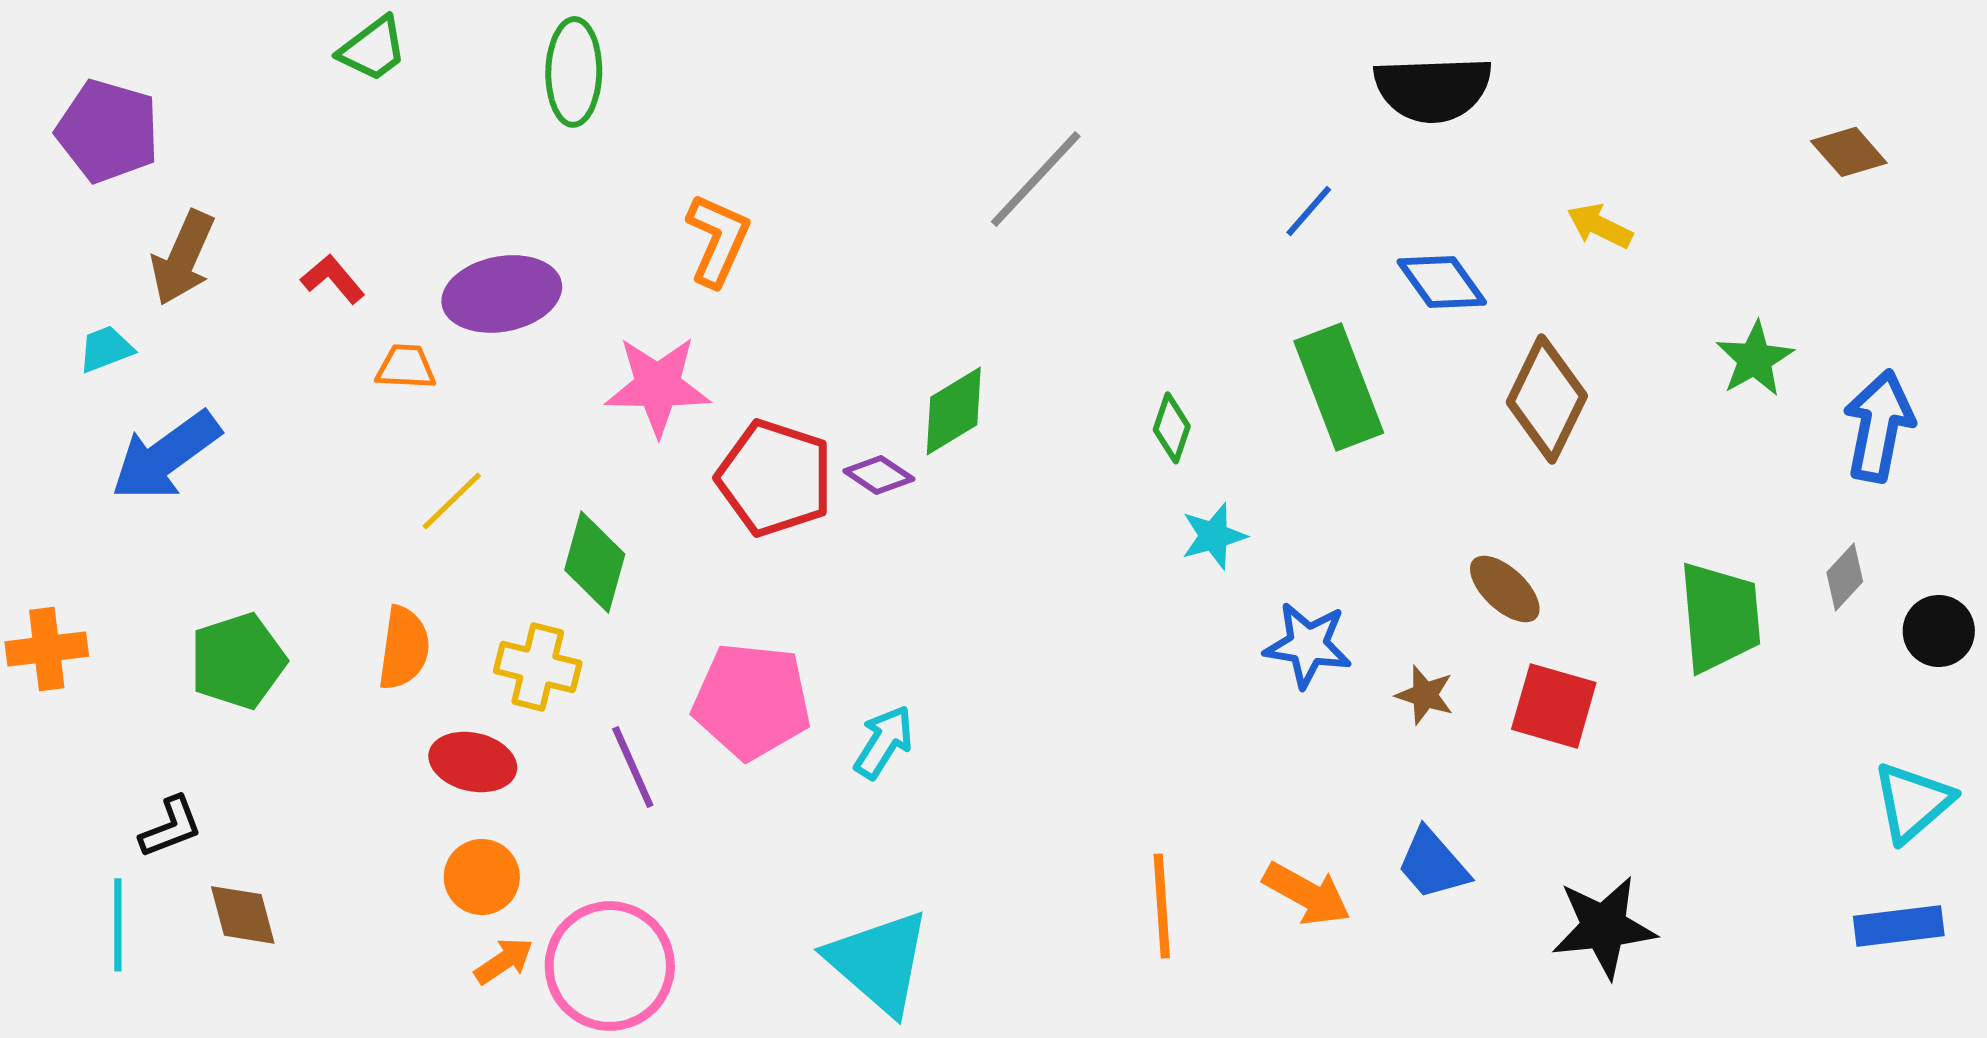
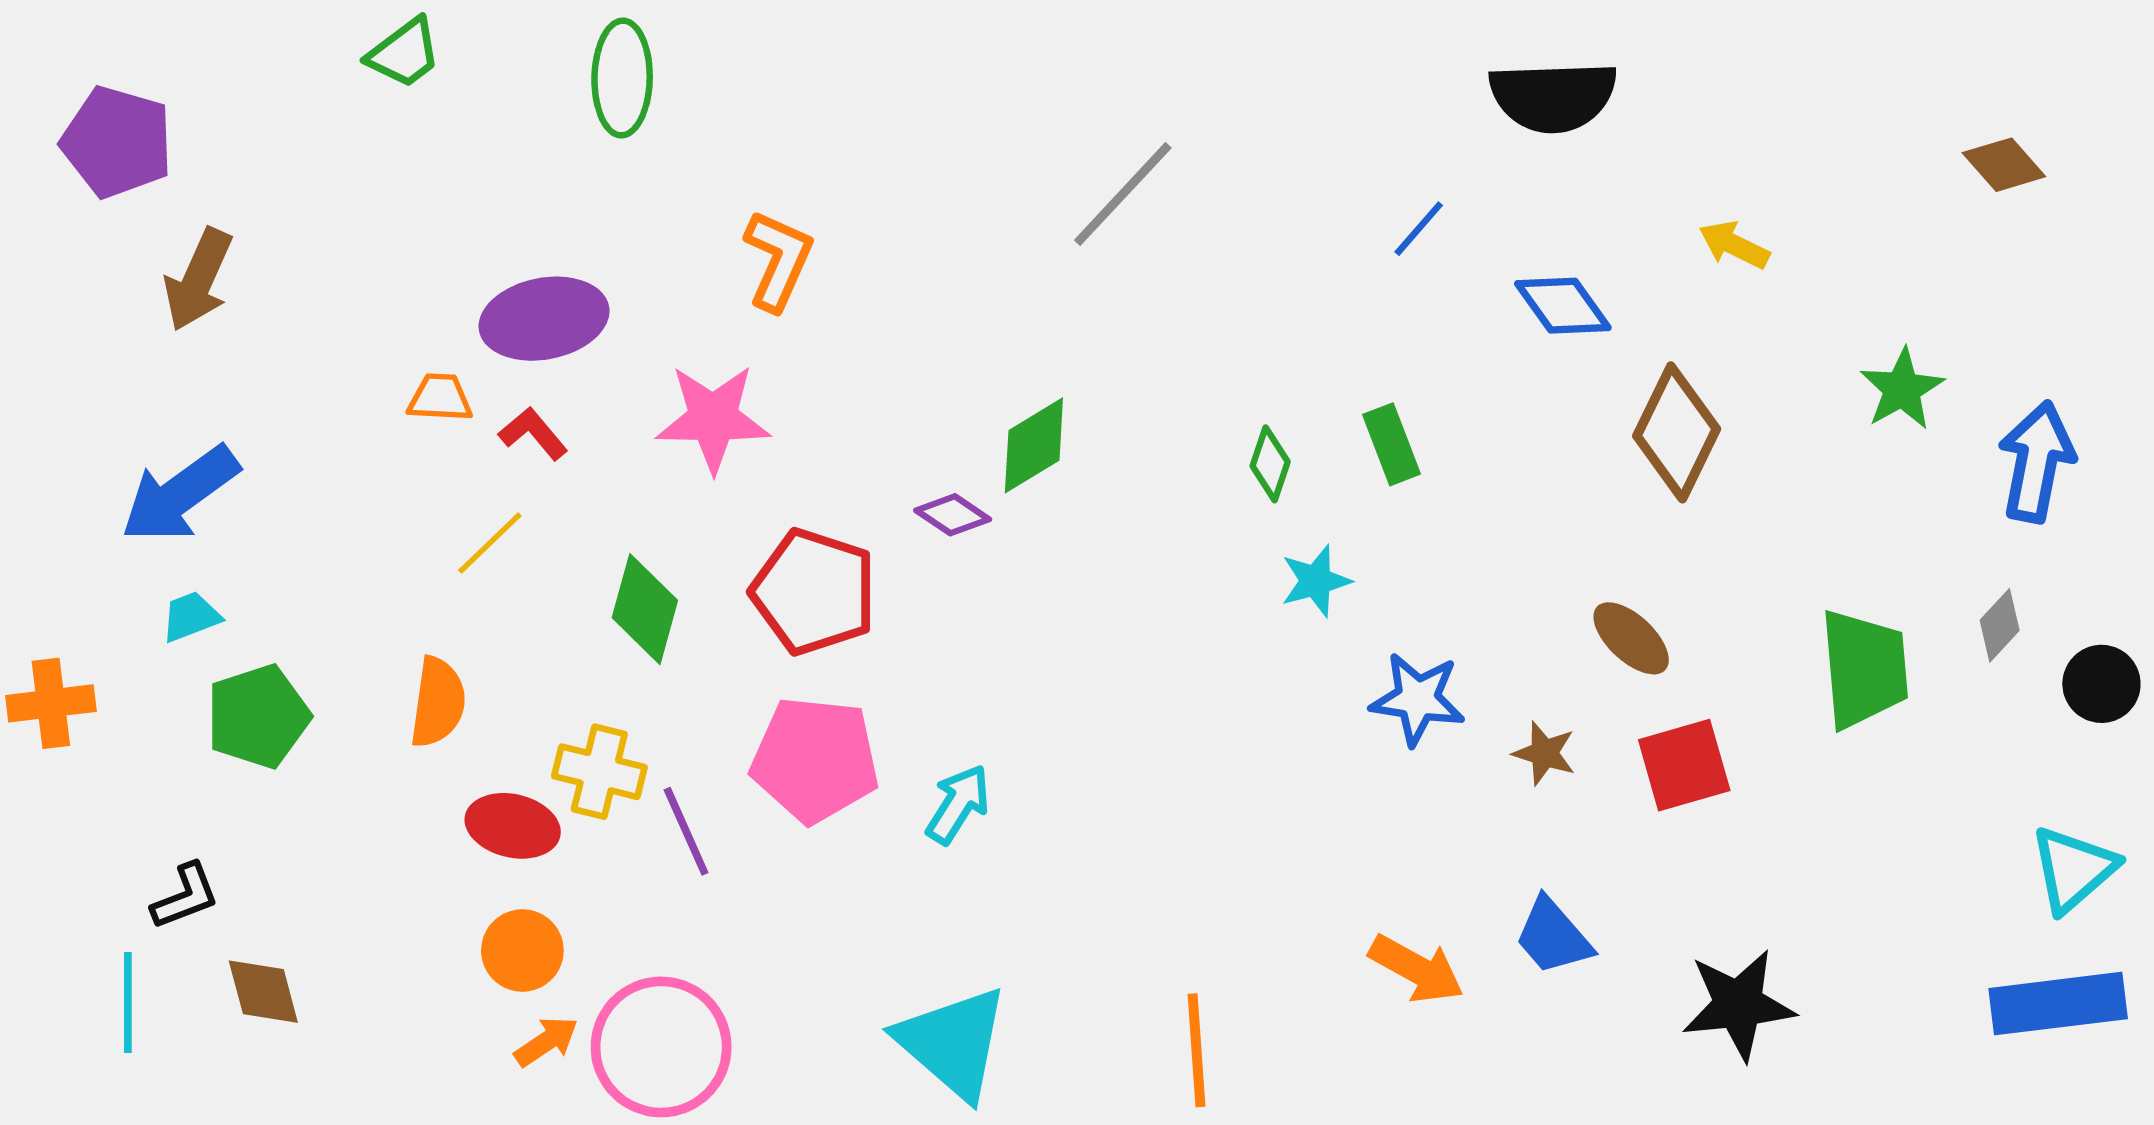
red L-shape: (333, 279) -> (533, 434), moved
cyan trapezoid: (106, 349) -> (191, 617), moved
green rectangle: (1339, 387) -> (1392, 444), moved, size x0.6
red pentagon: (775, 478) -> (814, 592), moved
yellow cross: (538, 667) -> (599, 772), moved
red square: (1554, 706) -> (1684, 765), turned -32
orange line: (1162, 906) -> (1197, 1050), moved
blue rectangle: (1899, 926) -> (2058, 1004), size x1.4

